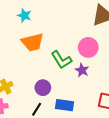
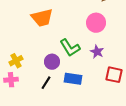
green L-shape: (61, 60) -> (70, 48), moved
purple star: (82, 70) -> (97, 52), moved

